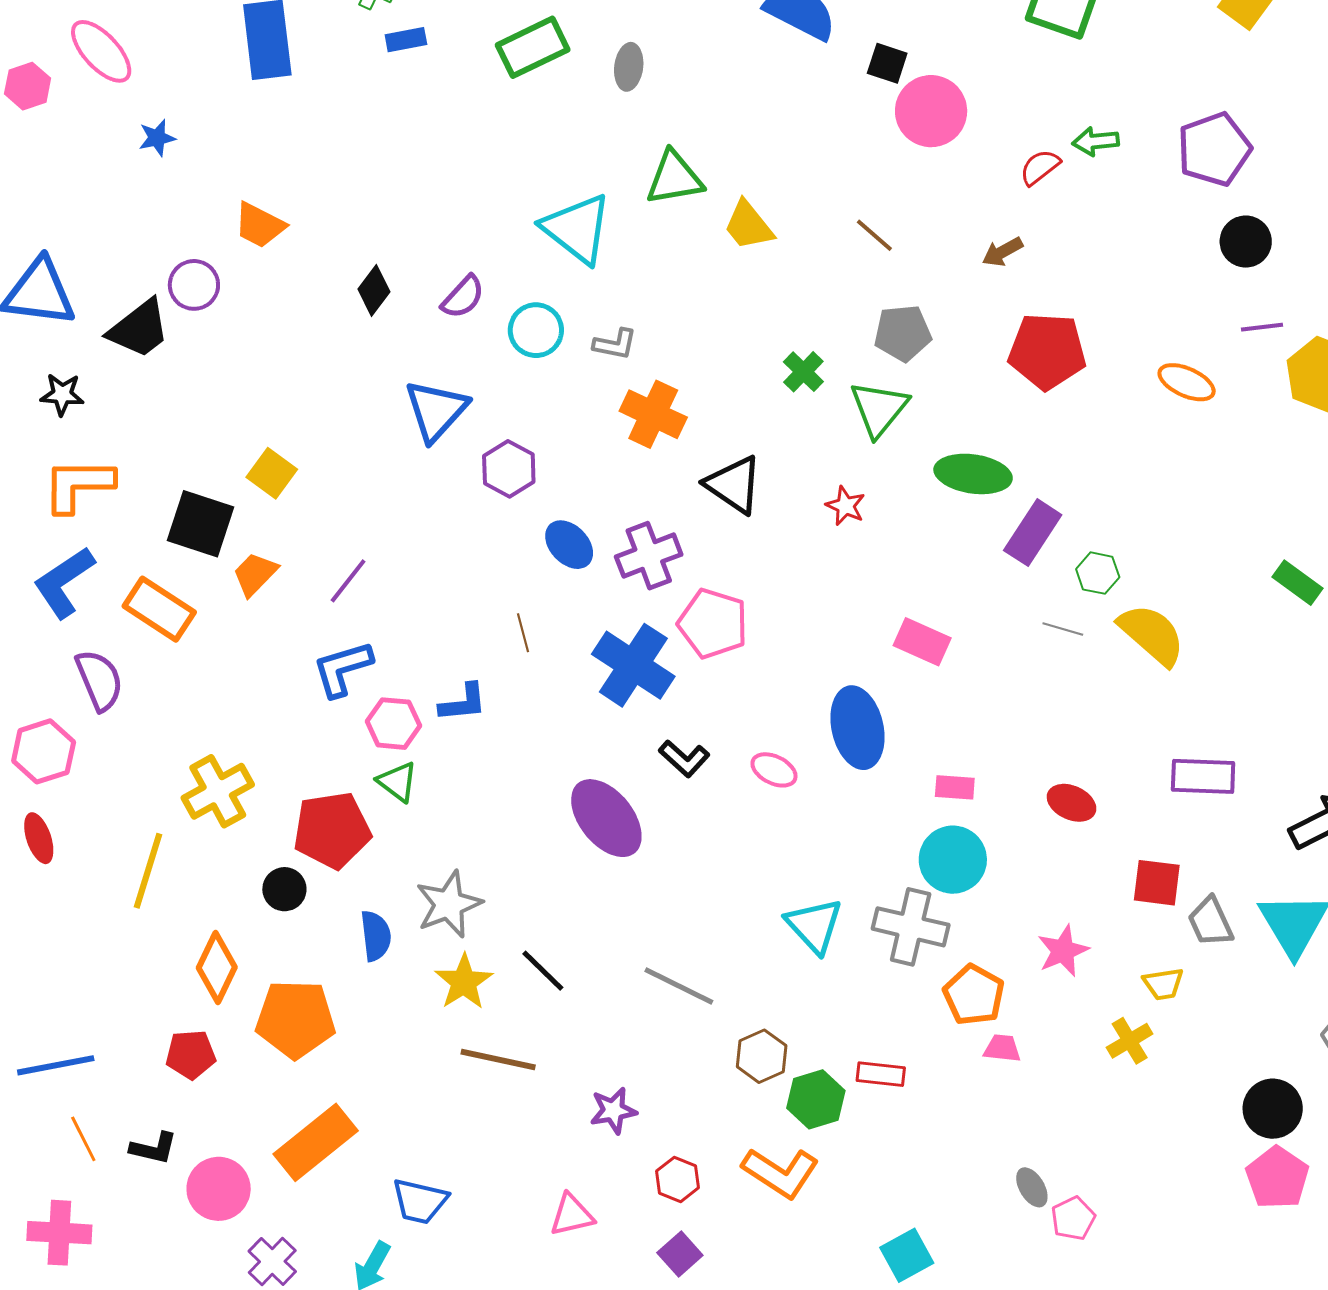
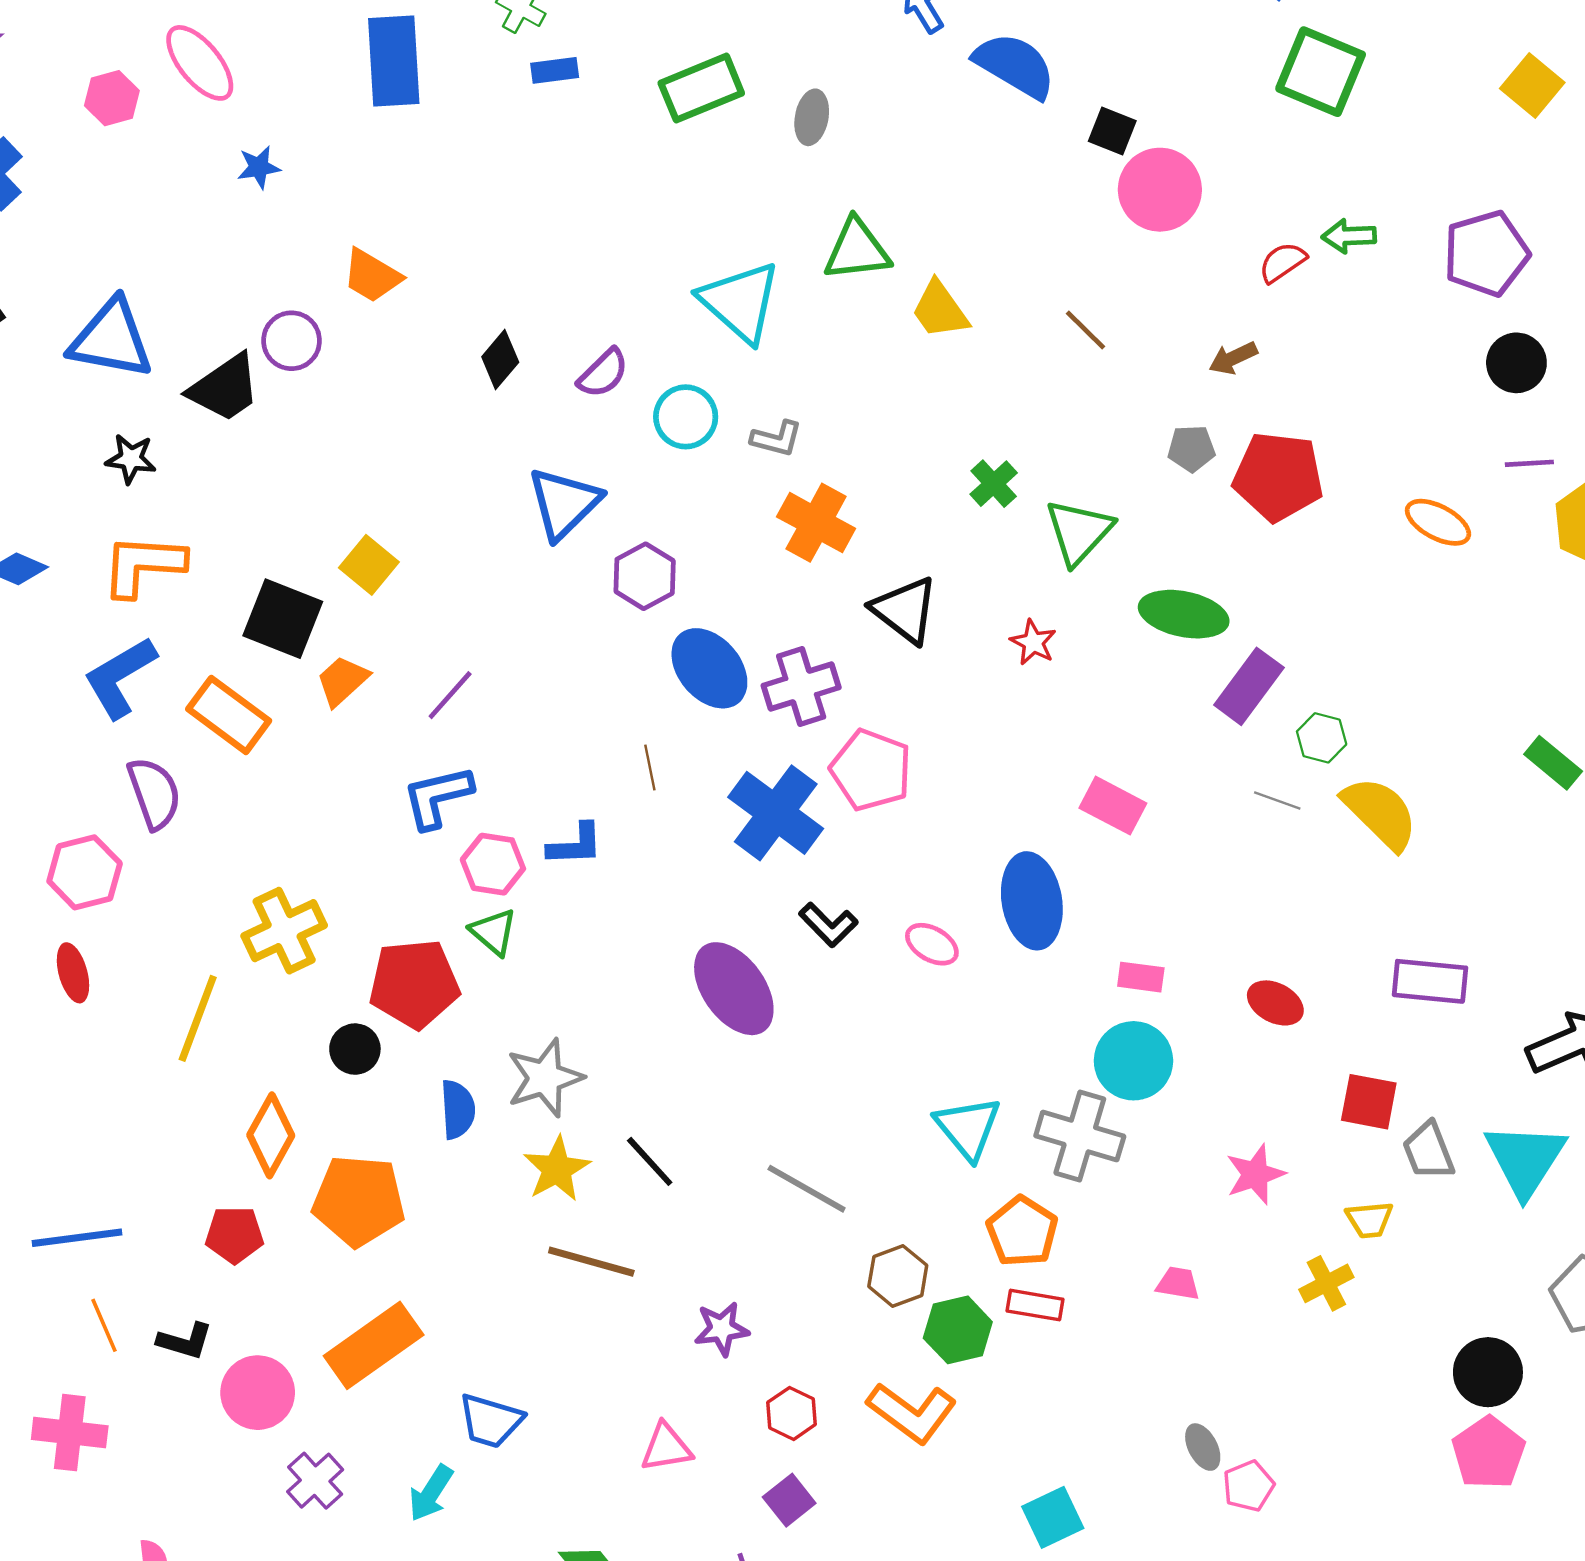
gray pentagon: (903, 333) -> (1191, 449), moved, size x0.7
blue ellipse: (569, 545) -> (709, 668), size x1.4
orange pentagon: (974, 995) -> (1022, 1231), moved

